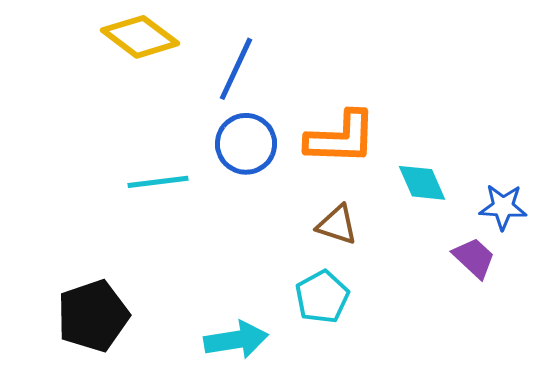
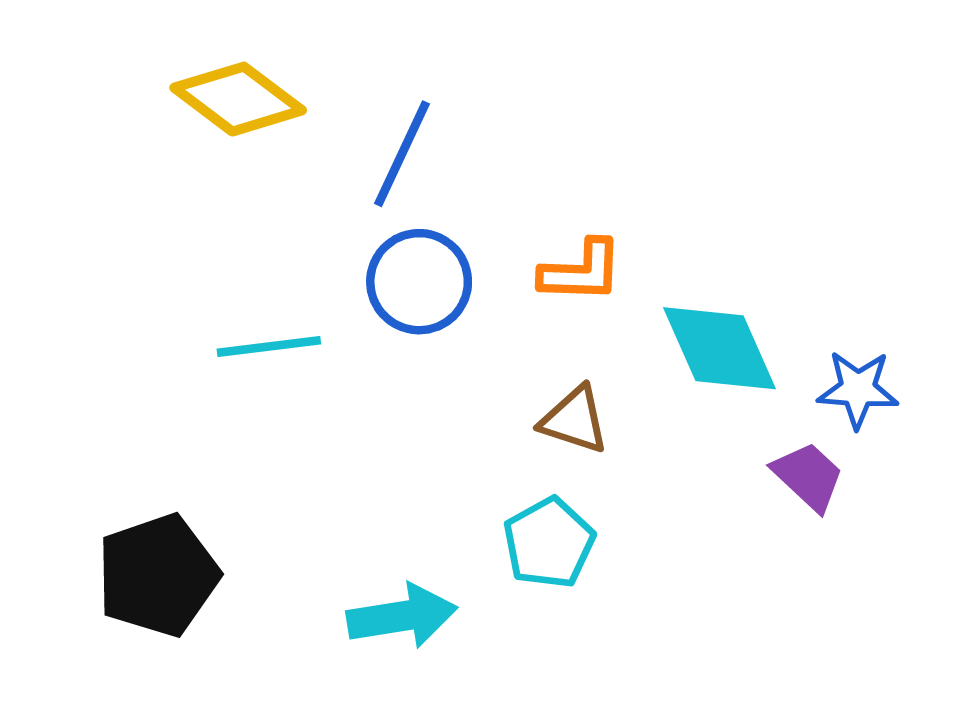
orange L-shape: (341, 138) -> (581, 271), size x0.7
cyan diamond: (422, 183) -> (720, 348), size x1.4

